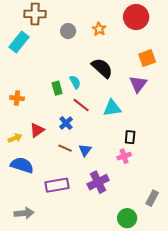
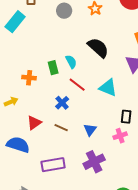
orange cross: (17, 98) -> (29, 78), moved
cyan triangle: (112, 108) -> (108, 88), turned 30
red triangle: (37, 130) -> (34, 123), moved
yellow arrow: (15, 138) -> (11, 102), moved
blue triangle: (85, 150) -> (90, 130), moved

